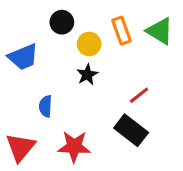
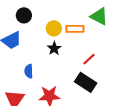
black circle: (62, 22) -> (24, 15), moved
orange rectangle: (121, 31) -> (75, 29), moved, turned -66

